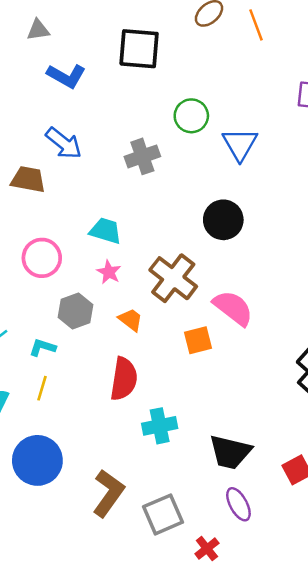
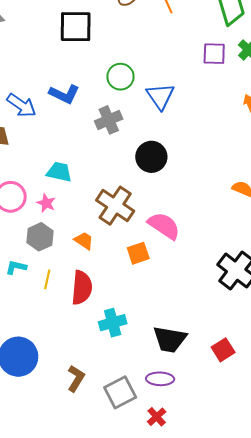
blue L-shape: (66, 76) -> (64, 94), moved
gray cross: (142, 156) -> (109, 120), moved
pink star: (109, 272) -> (46, 203), moved
yellow line: (42, 388) -> (47, 279), moved
brown L-shape: (108, 493) -> (76, 378), size x0.7
purple ellipse: (238, 504) -> (160, 379), moved, turned -56

